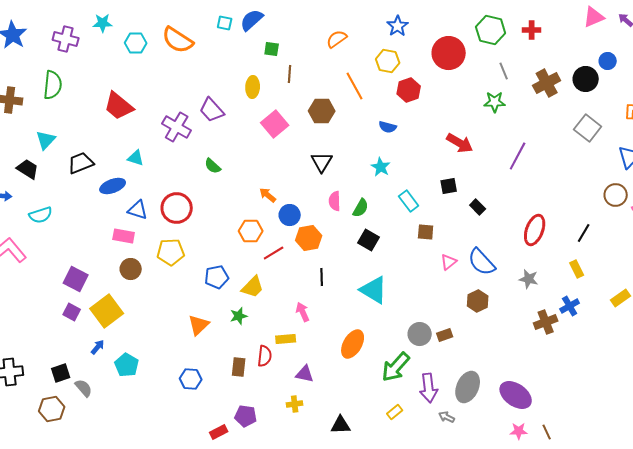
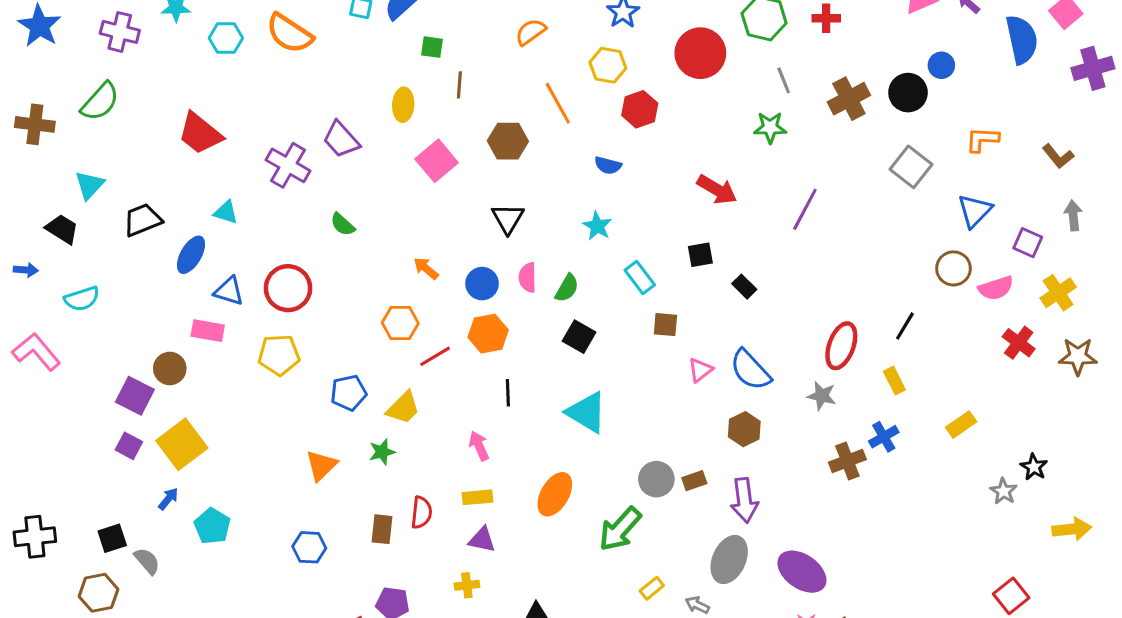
green semicircle: (53, 85) -> (100, 102), turned 36
blue ellipse: (113, 186) -> (191, 255), turned -40
blue circle: (290, 215) -> (482, 284), moved
red ellipse: (535, 230) -> (841, 346), moved
brown circle: (131, 269) -> (170, 368), moved
yellow rectangle: (286, 339) -> (478, 497), moved
purple arrow: (429, 388) -> (744, 500), moved
yellow rectangle: (395, 412) -> (652, 588), moved

